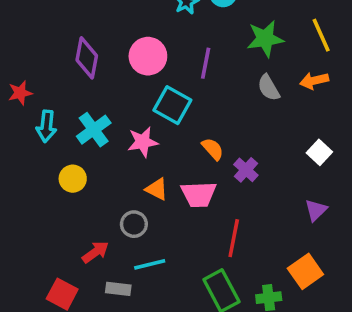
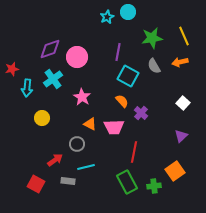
pink circle: (148, 56) -> (77, 57), moved
purple diamond: (87, 58) -> (50, 49), turned 60
cyan square: (172, 105) -> (128, 76), moved
cyan cross: (94, 130) -> (53, 79), moved
pink star: (143, 142) -> (82, 97), turned -30

